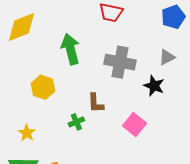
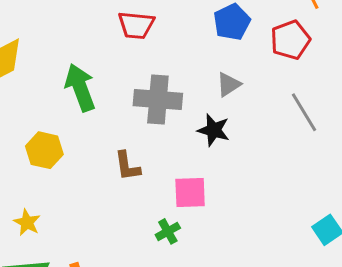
green cross: (76, 122) -> (168, 231), moved
pink square: (135, 125) -> (190, 193), turned -35

